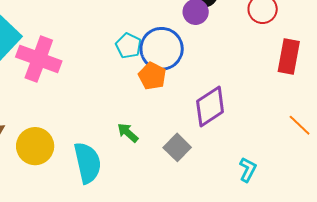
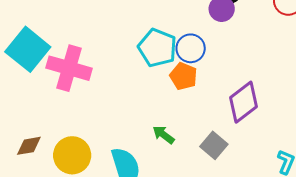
cyan pentagon: (128, 46) -> (157, 48), size x1.5
blue circle: (162, 49) -> (191, 48), size x0.7

